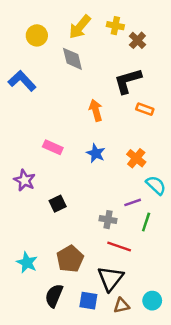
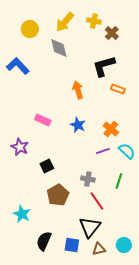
purple line: (133, 202) -> (103, 151), moved
red line: (119, 247) -> (97, 201), turned 36
brown pentagon: (70, 259) -> (58, 195), moved

